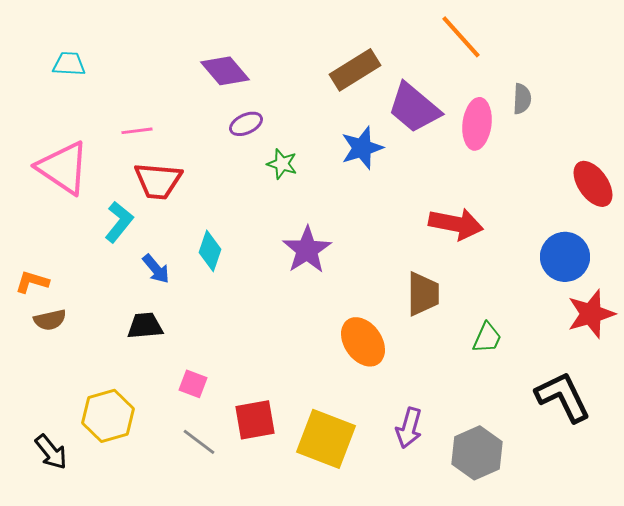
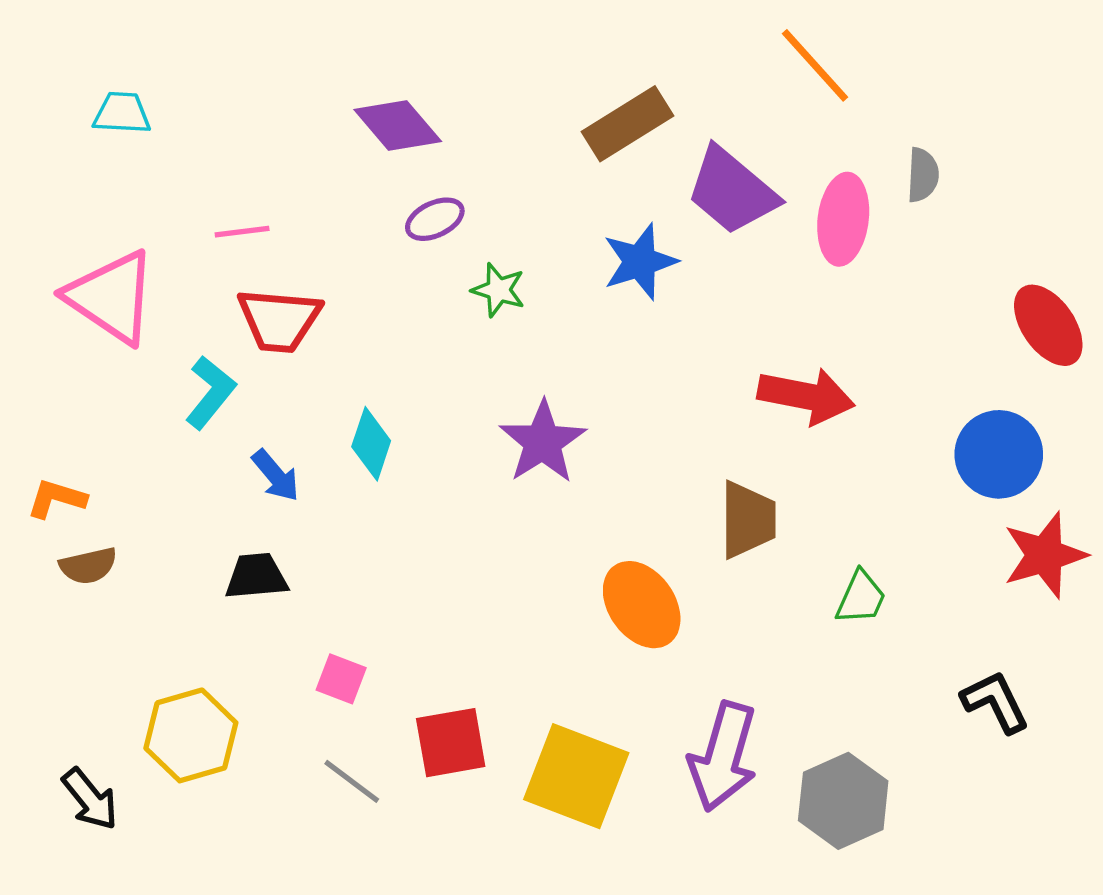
black L-shape: (563, 397) -> (995, 702), size x0.7
purple arrow: (409, 428) -> (723, 757), size x1.5

